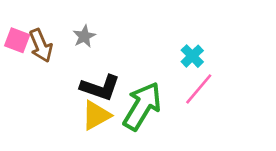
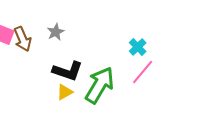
yellow triangle: (96, 115) -> (65, 92), size x0.7

